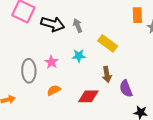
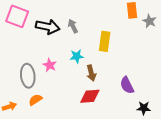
yellow rectangle: (108, 43) -> (105, 41), turned 66
brown arrow: (107, 74) -> (91, 73), moved
orange semicircle: (54, 90) -> (35, 100), moved

